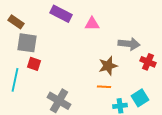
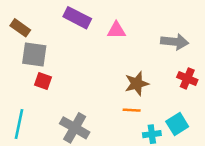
gray arrow: (129, 44) -> (175, 42), moved
cyan line: (15, 80) -> (19, 124), moved

